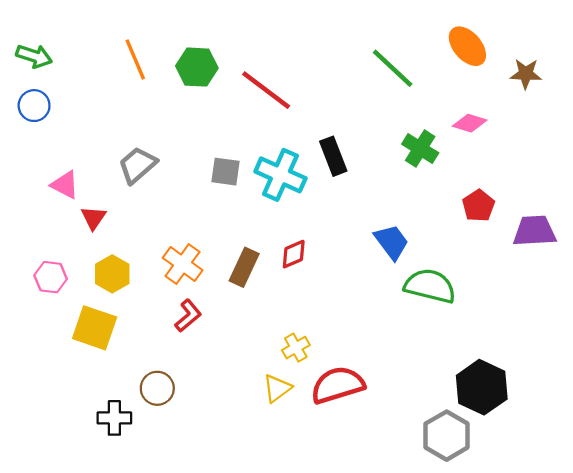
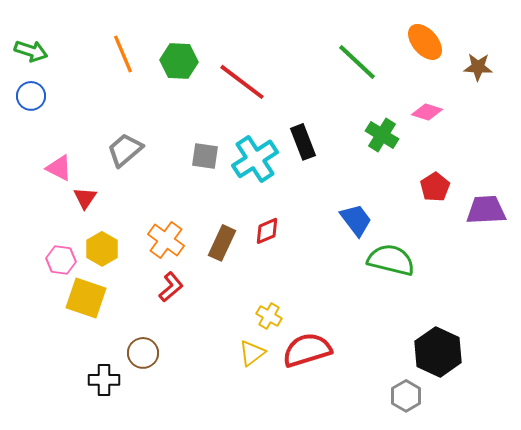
cyan cross: (280, 175) -> (255, 159), turned 33
pink hexagon: (51, 277) -> (61, 260), moved
yellow cross: (296, 348) -> (269, 316), turned -30
gray hexagon: (447, 436) -> (406, 396), size x0.7

